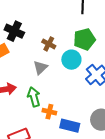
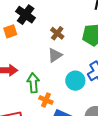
cyan circle: (71, 60) -> (75, 81), moved
gray triangle: (40, 68) -> (55, 55), moved

